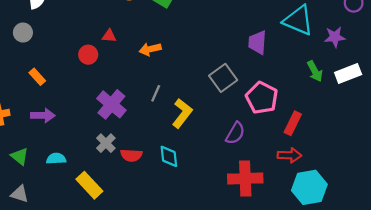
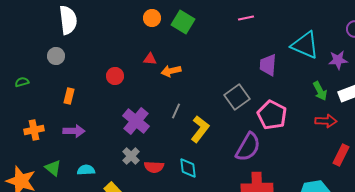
red triangle: (109, 36) -> (150, 59), moved
orange rectangle: (37, 77) -> (69, 96), turned 56
red rectangle: (293, 123) -> (341, 155), moved
purple semicircle: (235, 133) -> (248, 147), size x1.4
red arrow: (289, 155) -> (326, 121), moved

